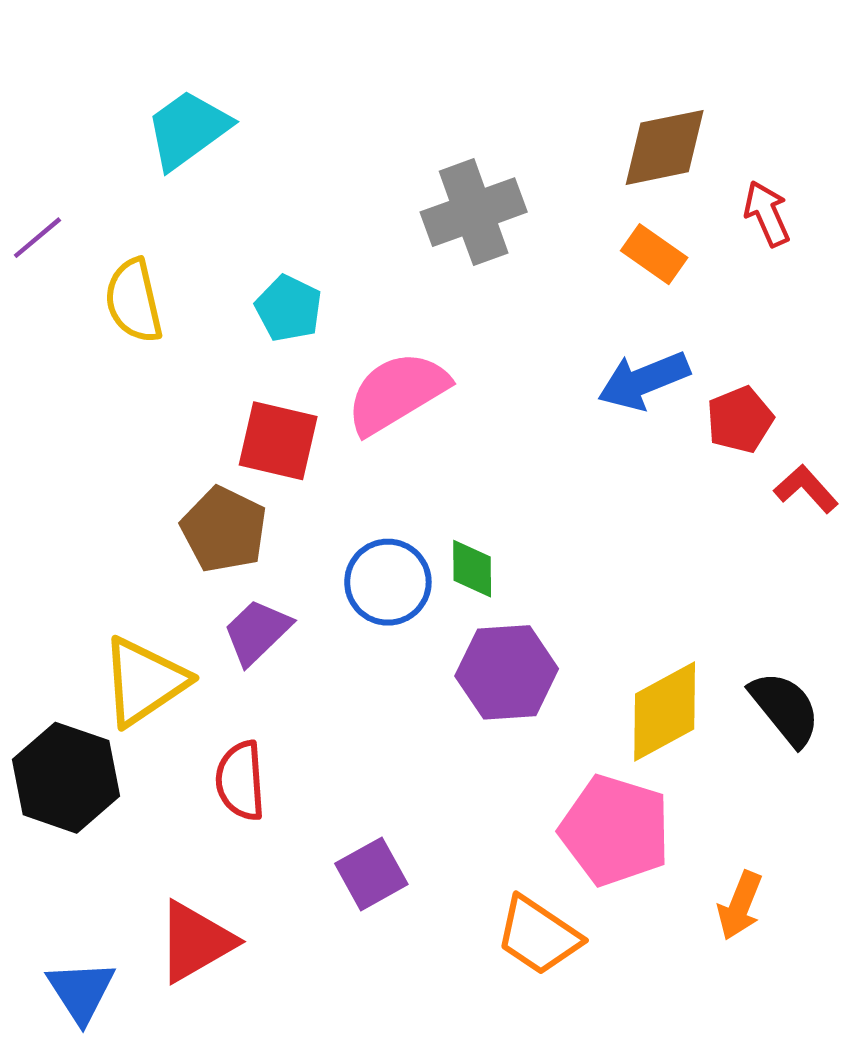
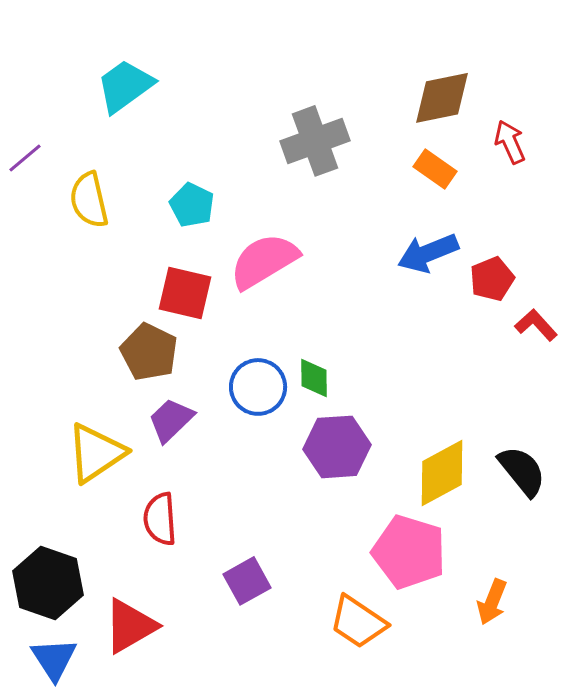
black hexagon: (66, 778) -> (48, 583), moved

